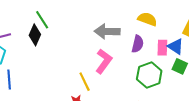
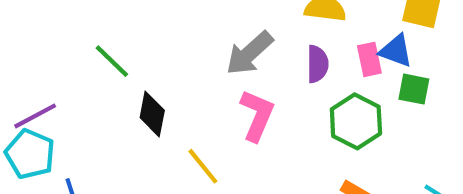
gray arrow: (107, 31) -> (249, 53), turned -30
black diamond: (35, 35) -> (152, 114), moved
yellow line: (85, 82) -> (203, 166), moved

